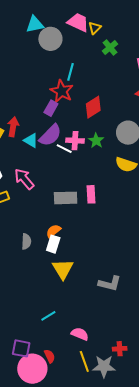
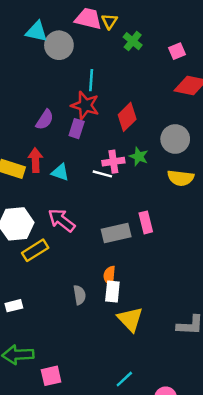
cyan triangle: (35, 24) -> (36, 32), turned 36
purple semicircle: (50, 135) -> (45, 120), moved, size x0.7
orange semicircle: (53, 231) -> (110, 276), turned -35

